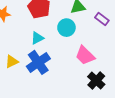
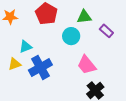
cyan triangle: (37, 38) -> (26, 47), moved

